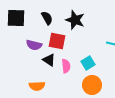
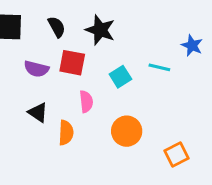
black triangle: (49, 60) -> (38, 112), moved
cyan square: (88, 63) -> (120, 77), moved
orange semicircle: (37, 86) -> (66, 133), moved, turned -84

